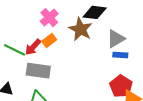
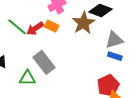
orange rectangle: (49, 40) -> (52, 26), turned 48
gray rectangle: (38, 71) -> (44, 62), moved, turned 30

